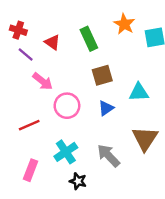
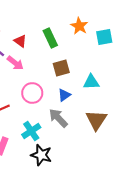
pink arrow: (43, 81) -> (15, 63), moved
gray arrow: (108, 156) -> (58, 118), moved
black star: (78, 181) -> (41, 155), size x1.5

